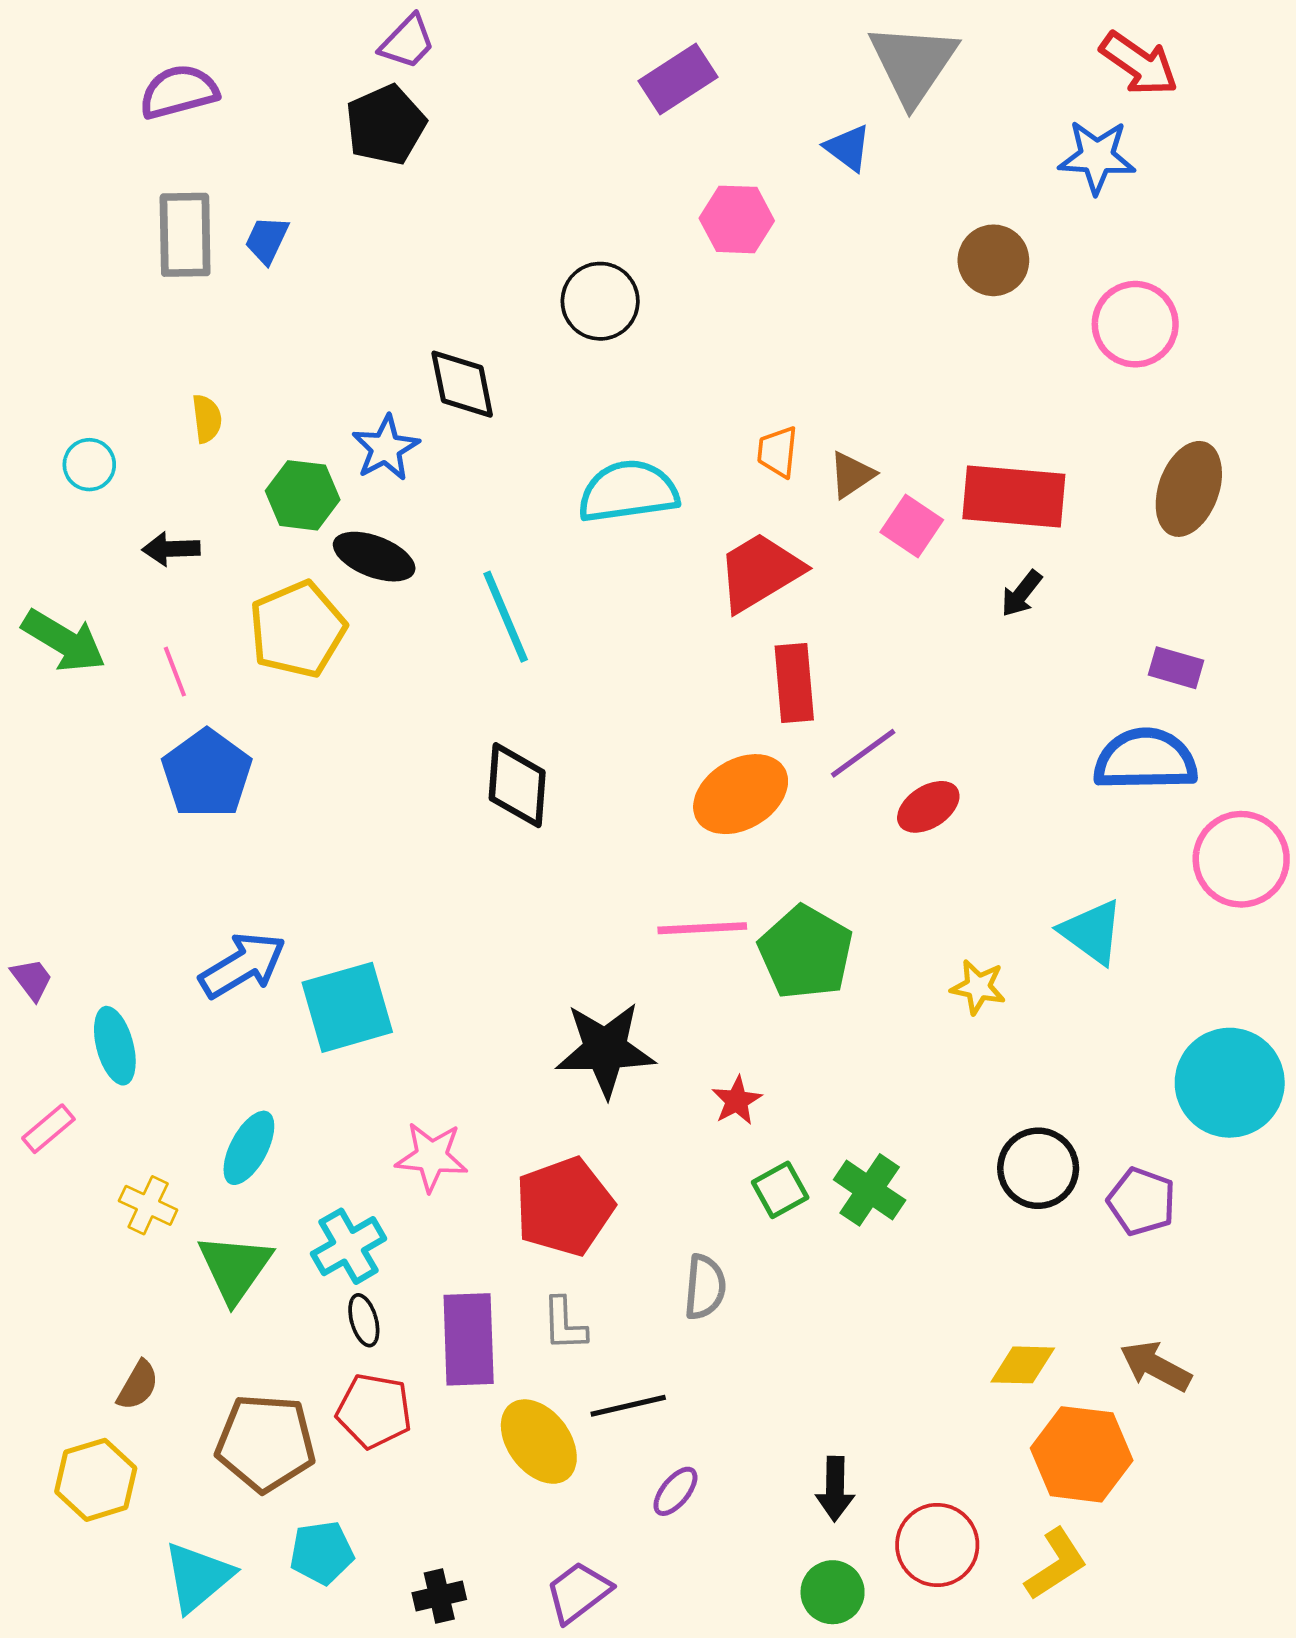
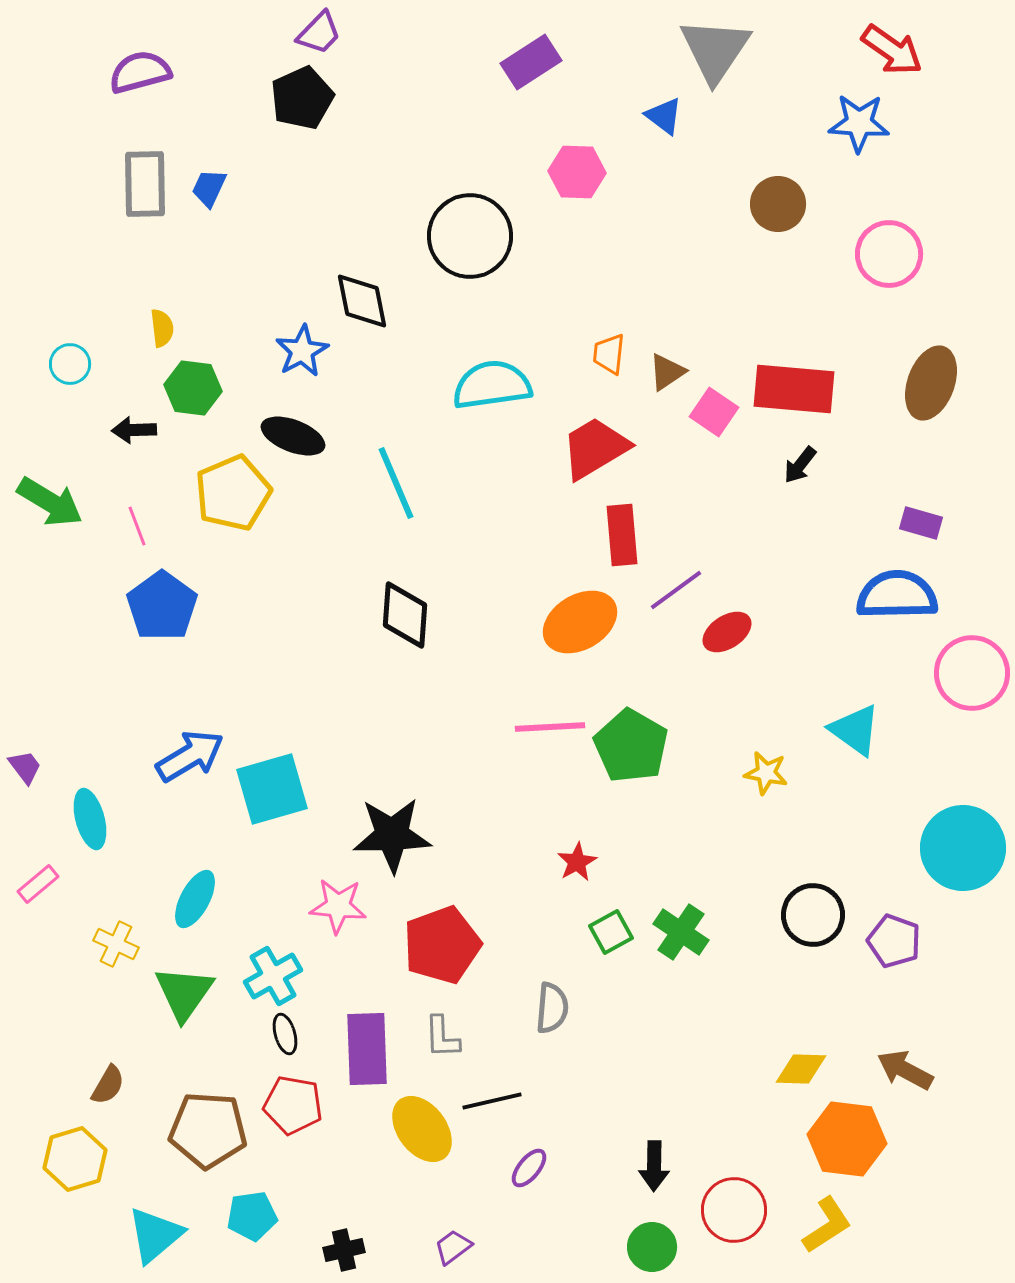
black circle: (600, 301) -> (470, 236), size x1.4
green hexagon: (303, 495) -> (193, 388), moved
black star: (605, 1049) -> (392, 835), moved
purple trapezoid: (578, 1592) -> (453, 1247), size x0.7

